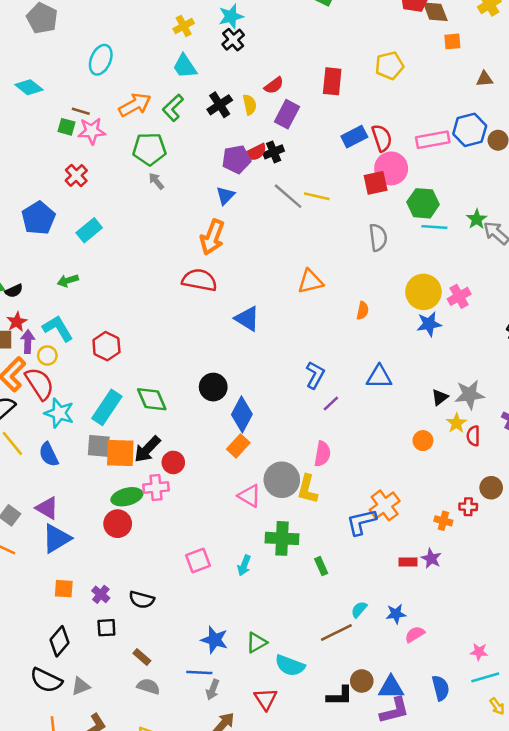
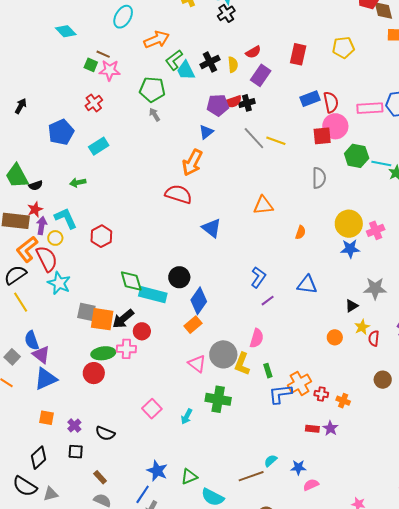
cyan trapezoid: (185, 66) -> (186, 70), moved
orange arrow: (135, 105) -> (157, 40), moved
cyan line: (434, 227) -> (381, 163), moved
gray star: (469, 395) -> (375, 288), moved
cyan rectangle: (107, 407) -> (153, 295), moved, turned 64
blue semicircle: (49, 454) -> (32, 340), moved
red cross: (468, 507) -> (321, 394), moved
pink square: (198, 561) -> (152, 409), turned -30
green rectangle: (321, 566) -> (268, 371), moved
blue line: (199, 673) -> (143, 494), turned -66

